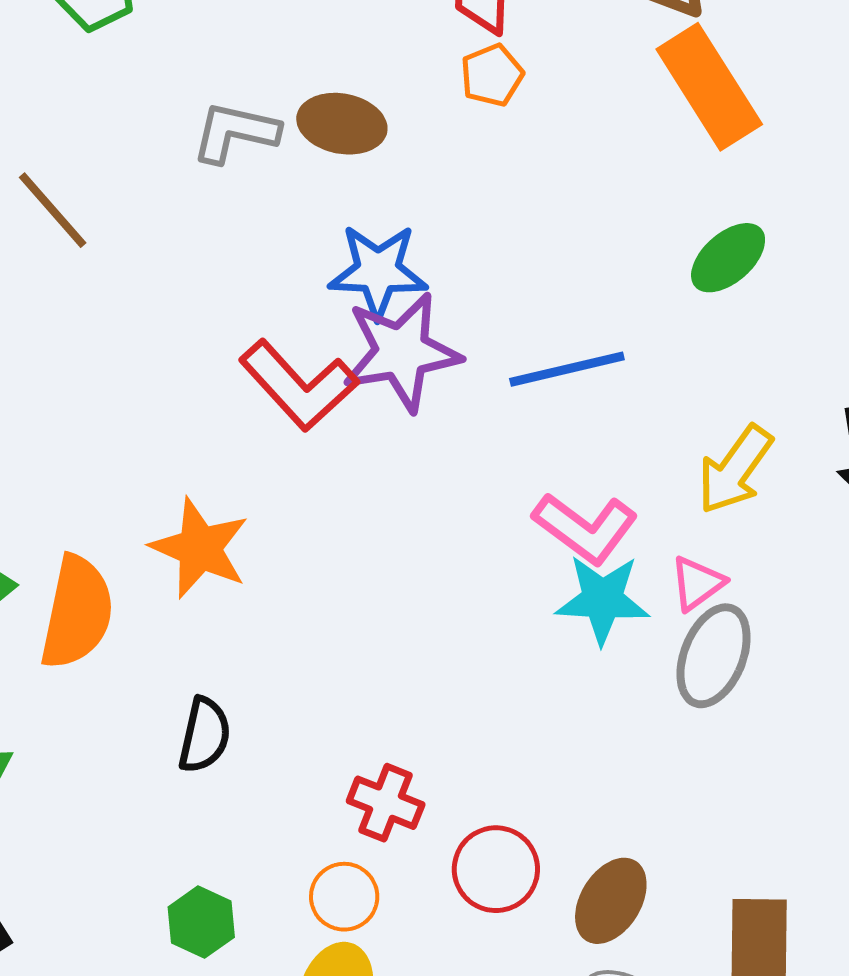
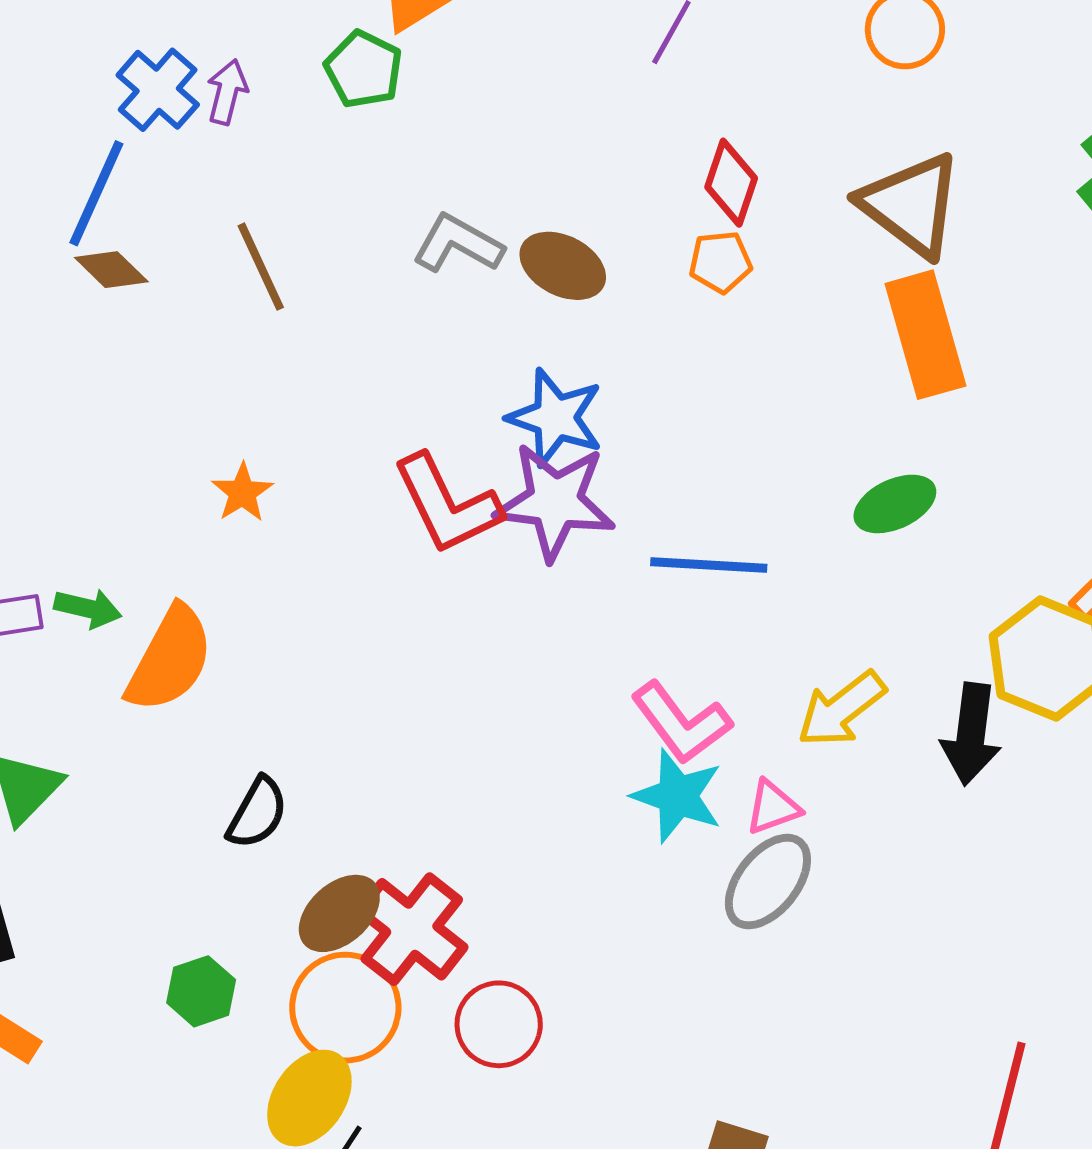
orange star: (200, 548) -> (242, 493), moved, size x0.6
red cross: (386, 803) -> (412, 929), size x1.5
orange circle: (344, 897) -> (345, 1008), size x1.6
brown ellipse: (611, 901) -> (339, 913), moved

